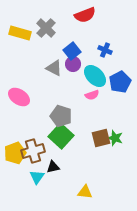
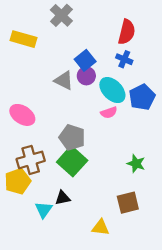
red semicircle: (85, 15) -> (127, 32), moved, turned -55
gray cross: (46, 28) -> (61, 15), moved
brown square: (101, 138) -> (128, 203), moved
brown cross: (33, 151) -> (31, 160), moved

